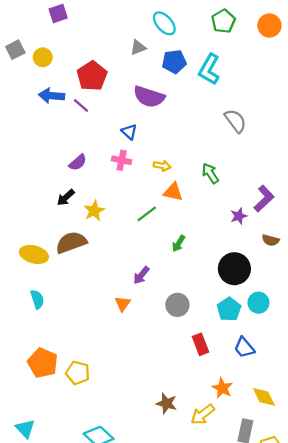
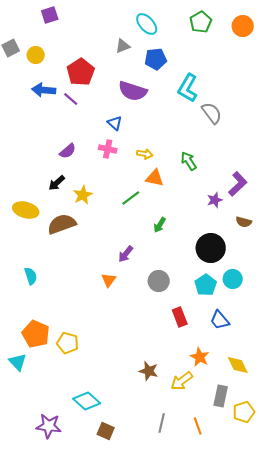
cyan L-shape: (209, 69) -> (188, 88), moved
yellow ellipse: (34, 254) -> (26, 210), moved
cyan triangle: (25, 429) -> (18, 362), moved

